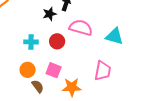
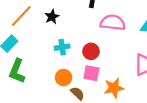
black star: (50, 14) -> (52, 17), moved
red circle: (57, 41) -> (91, 51), moved

